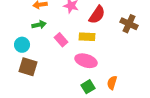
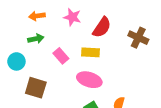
brown square: (28, 67) -> (36, 88), moved

